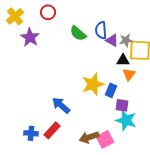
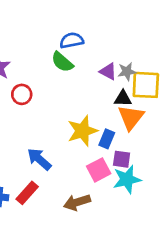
red circle: (48, 12) -> (22, 94), moved
blue semicircle: (101, 30) -> (72, 40), moved, turned 84
orange triangle: (129, 74) -> (131, 117), size x1.5
cyan star: (126, 120) -> (127, 179), turned -30
pink square: (105, 139) -> (99, 170), moved

